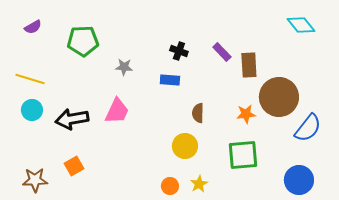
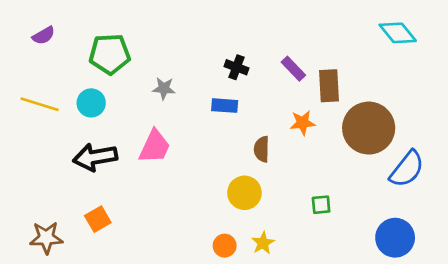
cyan circle: (32, 110) -> (91, 103), moved
orange star: (246, 114) -> (303, 123), moved
green square: (243, 155) -> (321, 205), size x0.5

